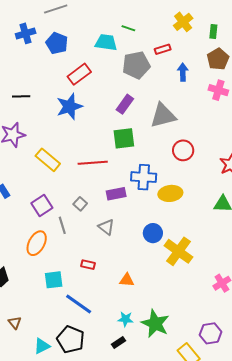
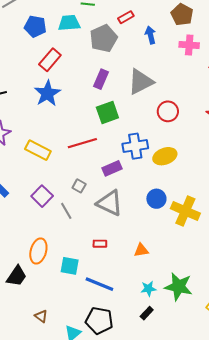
blue pentagon: (57, 43) -> (35, 26), moved
gray triangle: (106, 227) -> (110, 203), size x1.6
orange ellipse: (37, 243) -> (38, 251), moved
cyan square: (54, 280) -> (70, 266), turned 30

